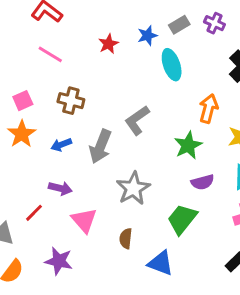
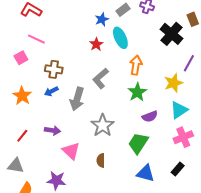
red star: (108, 44) -> (96, 44), moved
pink square: (23, 101) -> (21, 58), moved
orange arrow: (209, 108) -> (136, 65), moved
blue arrow: (61, 145) -> (51, 91), moved
red line: (34, 213) -> (22, 136), moved
blue triangle: (161, 263) -> (146, 173), moved

